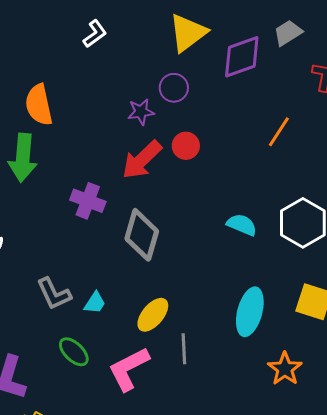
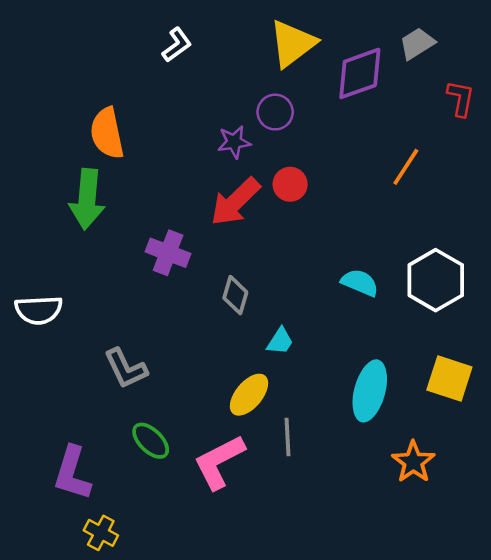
gray diamond: (142, 235) -> (235, 295), size x0.6
cyan trapezoid: (95, 303) -> (280, 341), moved

